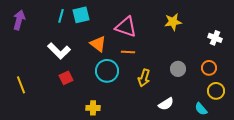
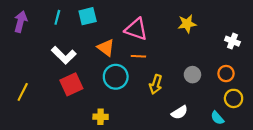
cyan line: (61, 16) -> (57, 17), moved
red square: (66, 78) -> (71, 84), size x1.5
yellow line: (21, 85) -> (23, 92), turned 48

